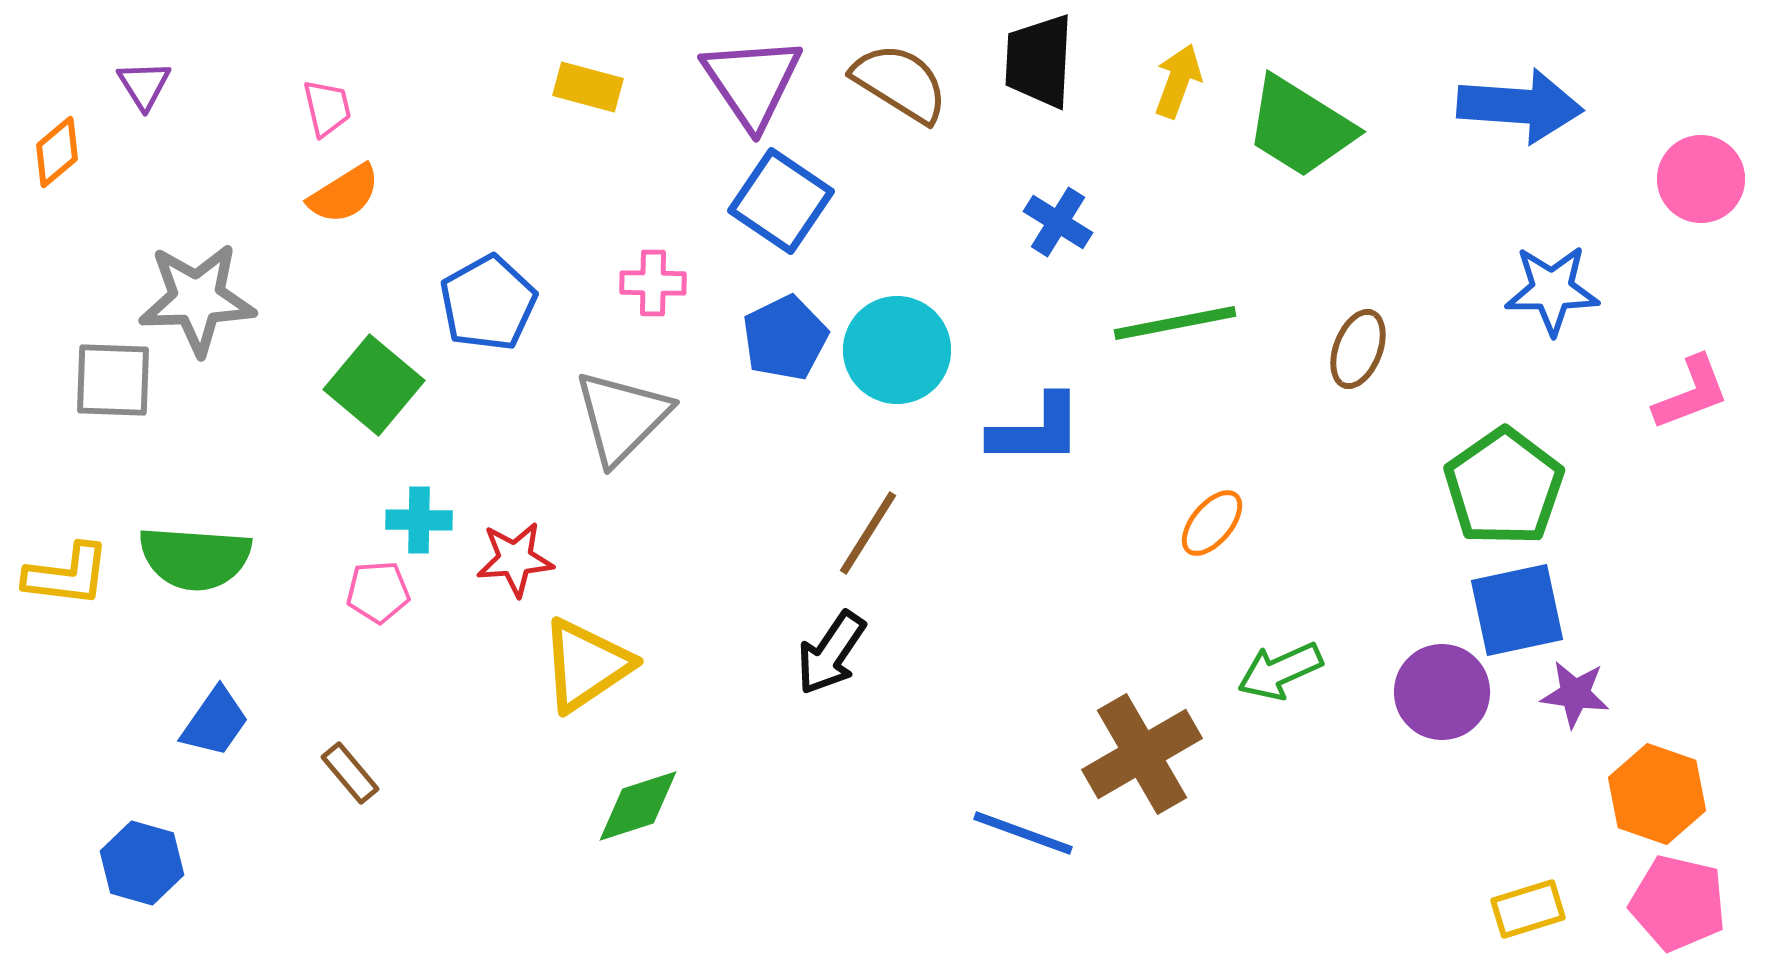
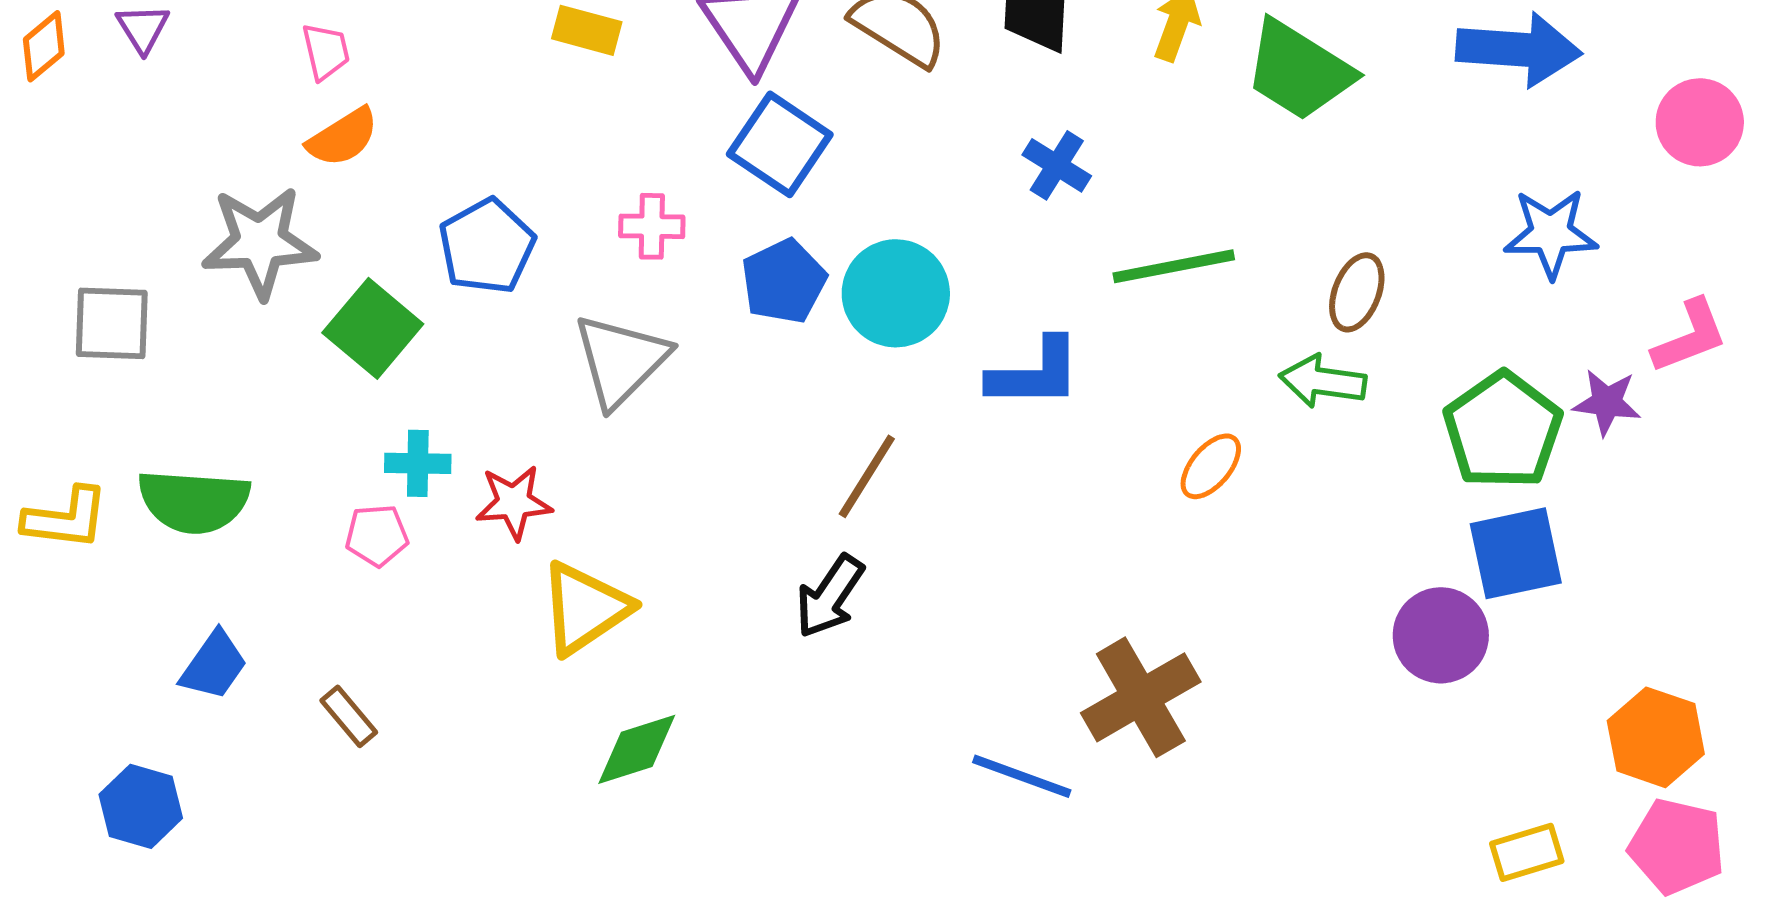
orange diamond: (57, 152) -> (44, 46), moved
gray star: (197, 299) -> (260, 242), moved
green arrow: (1280, 671) -> (1323, 381), moved, turned 32
purple star: (1575, 694) -> (1607, 402), moved

